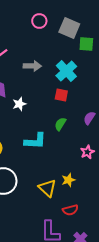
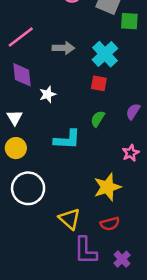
yellow star: (68, 180) -> (107, 187), size x1.6
yellow triangle: (47, 188) -> (70, 219), moved

